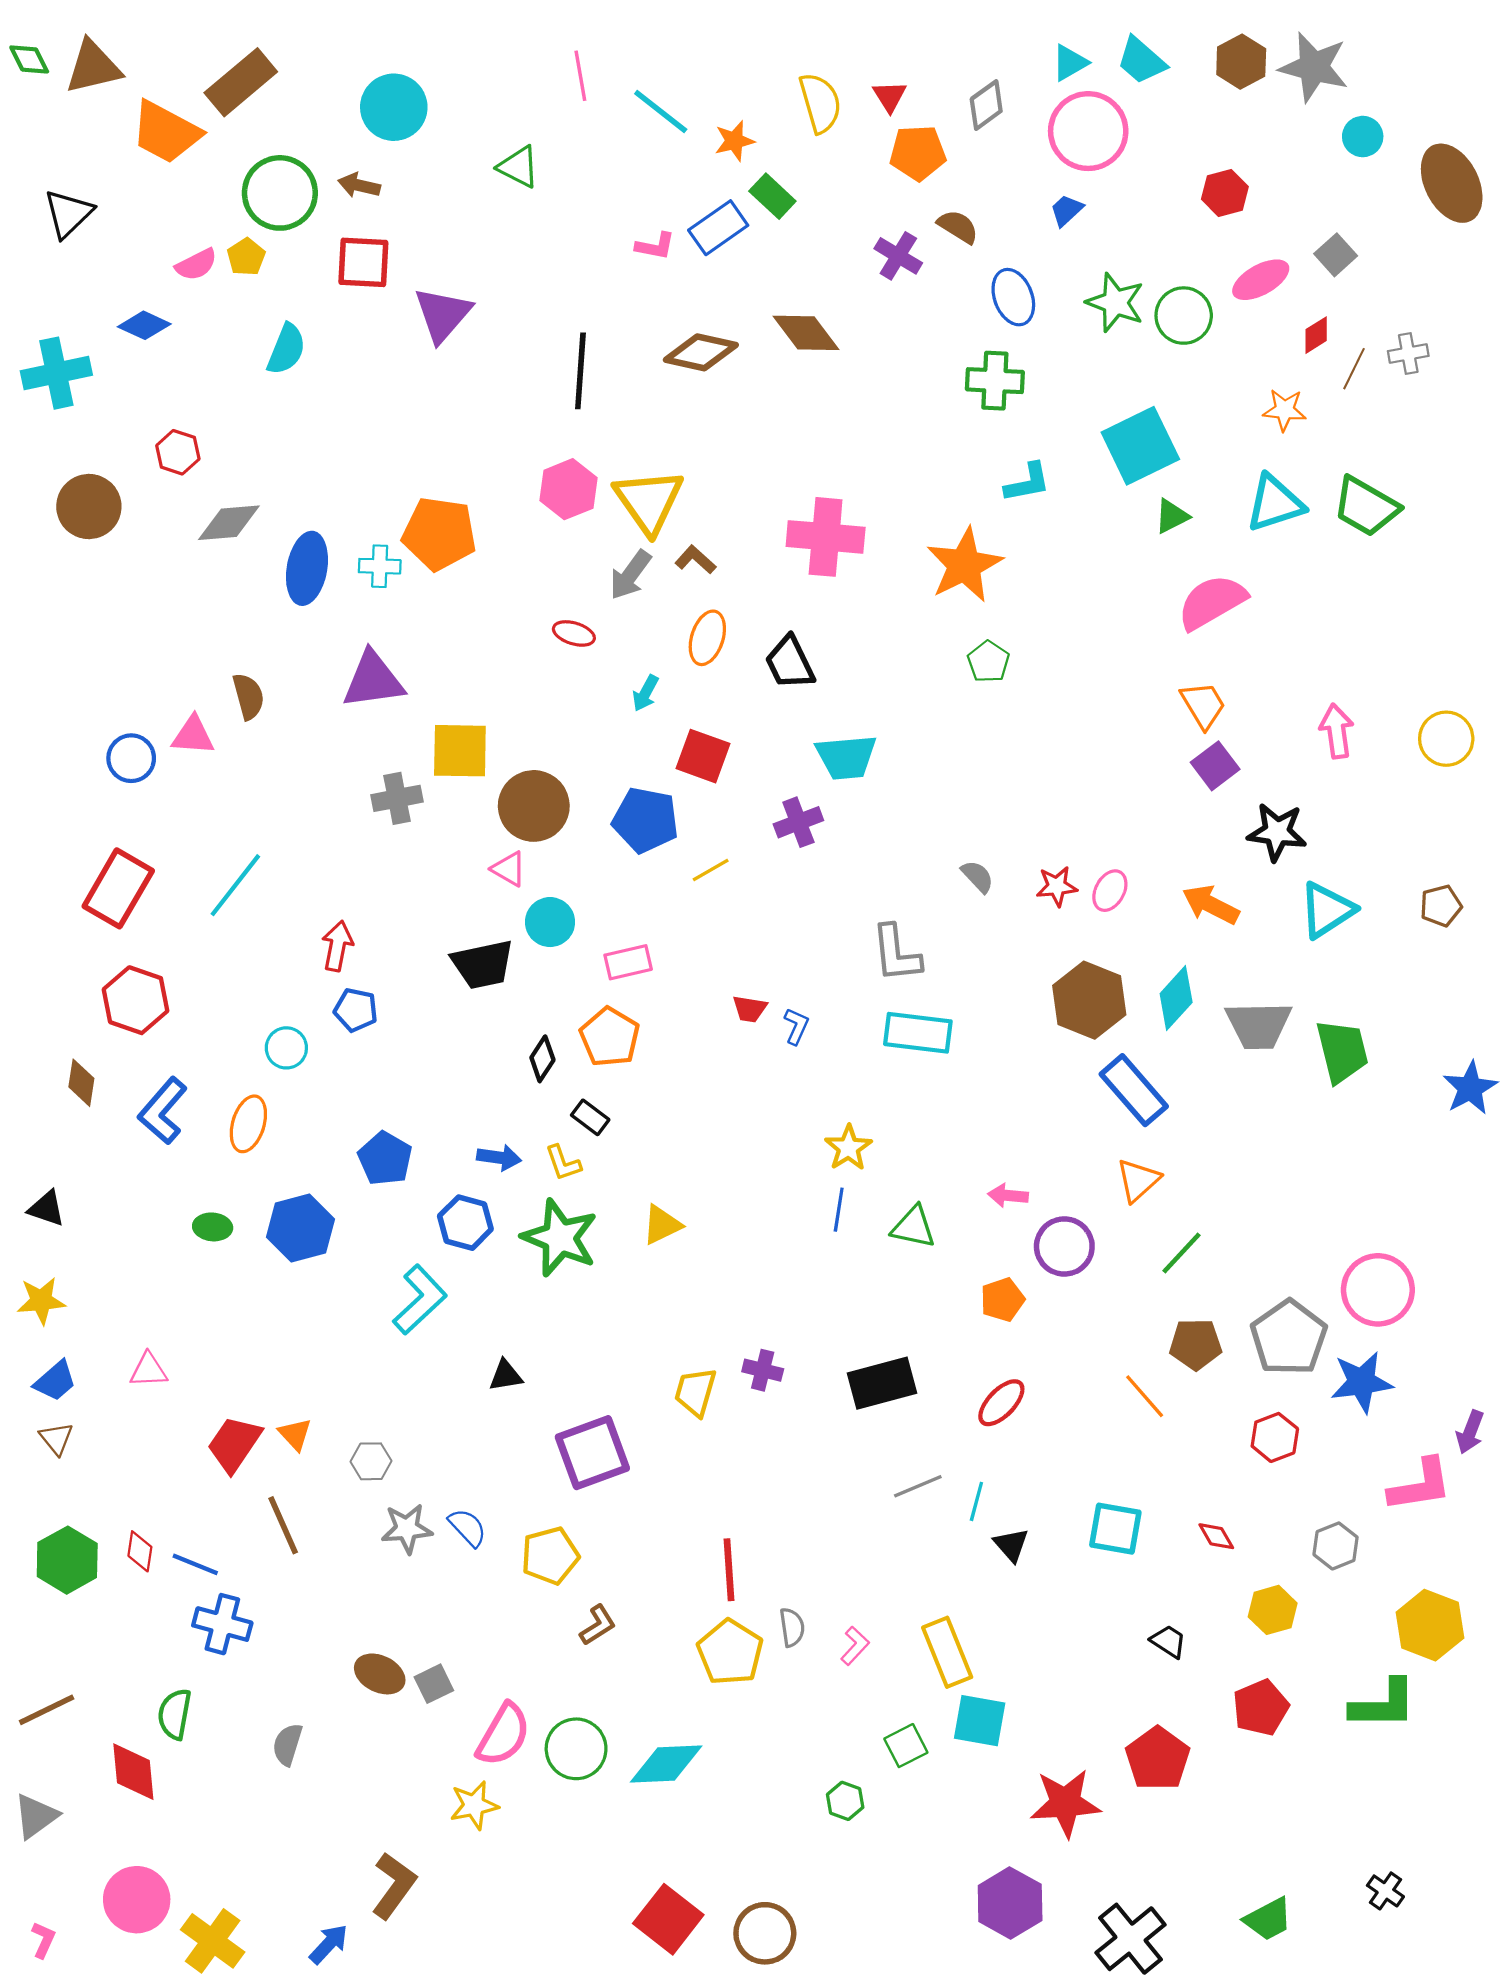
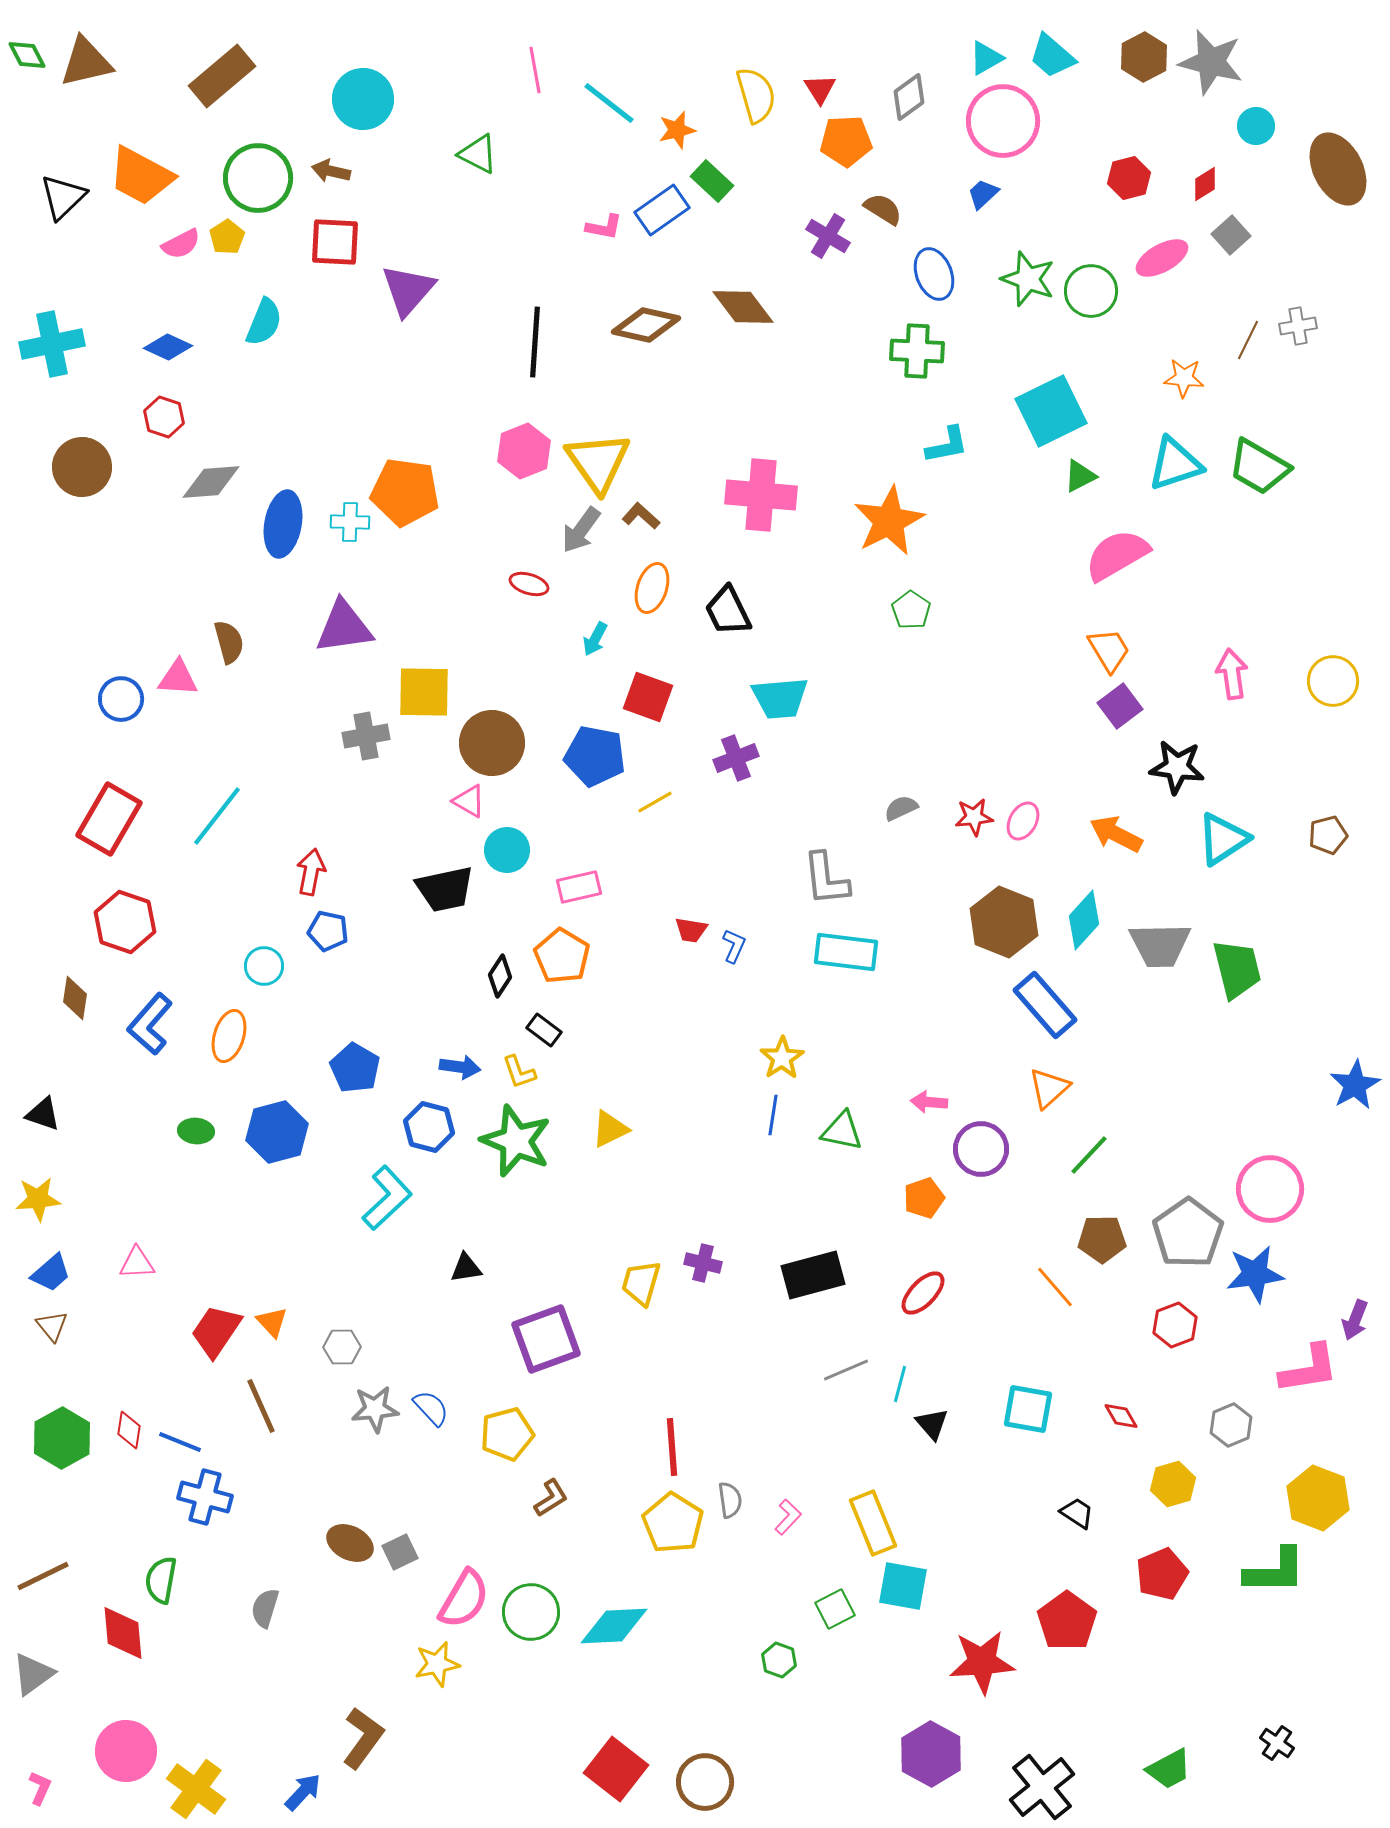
orange trapezoid: (166, 132) -> (141, 176), moved
blue diamond: (144, 325) -> (168, 347), moved
red diamond: (1316, 335) -> (1205, 184), moved
gray semicircle: (978, 876) -> (901, 808), turned -72
blue star: (1470, 1088) -> (1355, 1085), moved

